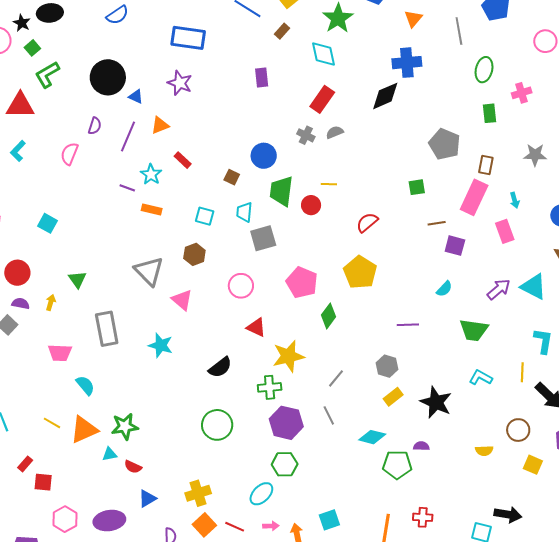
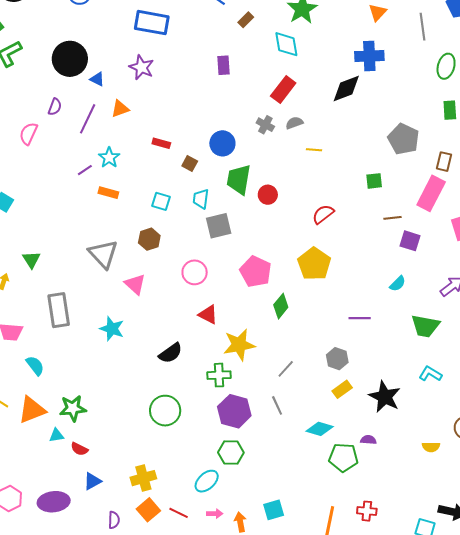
red rectangle: (183, 160) -> (161, 143), moved, turned -30
yellow line: (329, 184) -> (314, 150), moved
purple line: (127, 188) -> (85, 170), turned -56

